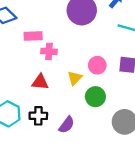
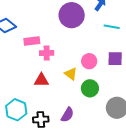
yellow triangle: (75, 78) -> (71, 74), turned -32
black cross: (38, 116) -> (41, 119), moved

